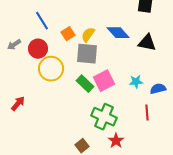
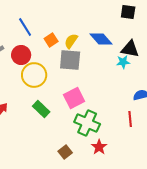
pink square: (104, 81) -> (74, 98), moved
cyan star: (136, 82) -> (123, 62), moved
green rectangle: (85, 84) -> (41, 109), moved

